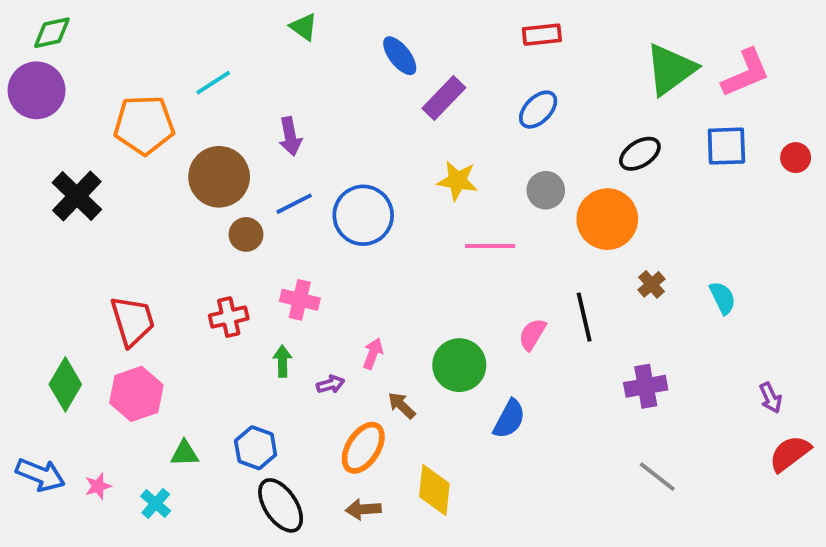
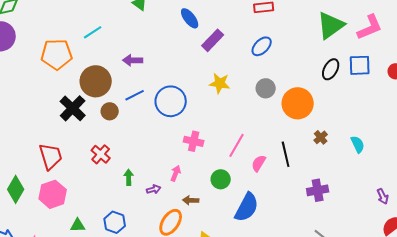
purple arrow: (290, 136) -> (133, 60), turned 102
black ellipse: (640, 154) -> (331, 69), moved, turned -30
black cross: (77, 196) -> (73, 108), moved
pink line: (490, 246) -> (237, 145), moved, turned -60
pink cross: (300, 300) -> (194, 141), moved
red cross: (229, 317) -> (101, 154), turned -36
green circle: (459, 365) -> (221, 179), size x0.7
brown arrow: (402, 405) -> (191, 200), turned -42
blue semicircle: (509, 419) -> (247, 207), size x1.4

